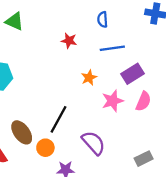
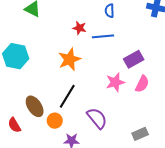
blue line: (112, 48) -> (103, 36), moved
orange star: (89, 78) -> (70, 59), moved, size x1.6

